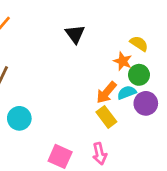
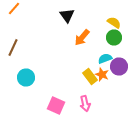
orange star: (123, 61) -> (102, 74), moved
green circle: (139, 75) -> (114, 38), moved
orange arrow: (106, 92) -> (82, 38), moved

